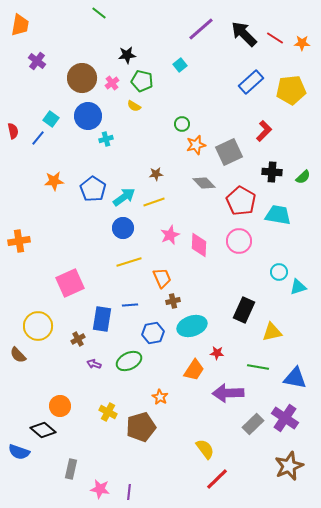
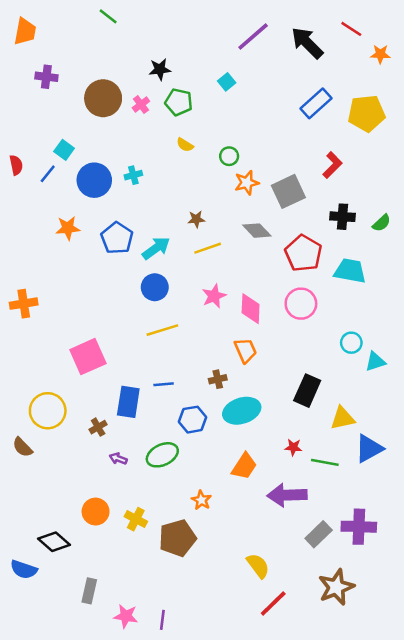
green line: (99, 13) -> (108, 16), moved
red line: (275, 38) -> (351, 29), moved
purple cross: (37, 61) -> (46, 77), turned -30
yellow semicircle: (134, 106) -> (185, 145), moved
blue circle: (88, 116) -> (94, 180), moved
yellow line: (154, 202) -> (208, 248), moved
orange trapezoid: (162, 278) -> (245, 350), moved
red star: (217, 353) -> (293, 447), moved
blue triangle: (295, 378) -> (369, 449), moved, turned -40
orange circle: (60, 406) -> (96, 512), moved
purple cross: (285, 418) -> (359, 527), turned -32
brown star: (289, 466) -> (336, 587), moved

